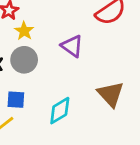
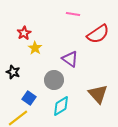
gray circle: (24, 60) -> (54, 80), moved
blue square: (16, 100) -> (29, 98), turned 32

